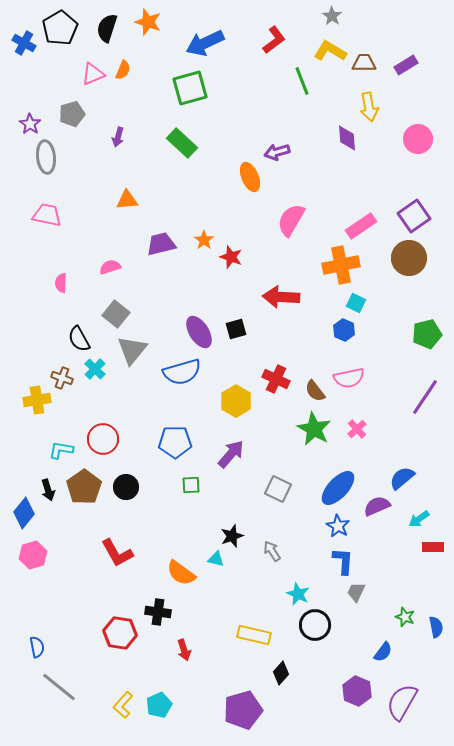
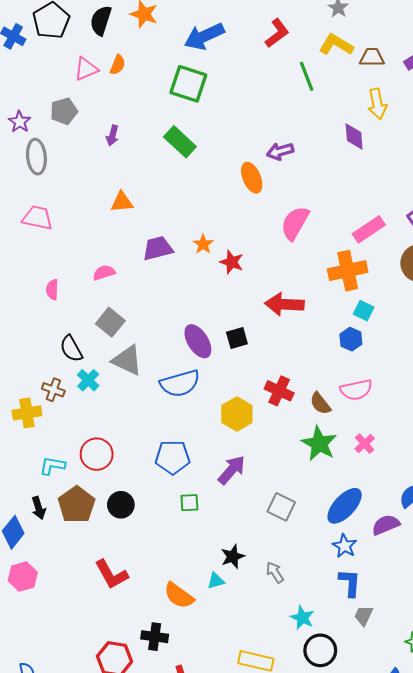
green square: (190, 88) -> (188, 84), turned 33
gray triangle: (132, 350) -> (127, 360), turned -44
cyan triangle: (216, 559) -> (216, 581), turned -30

